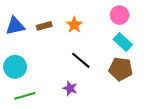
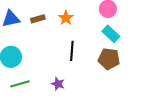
black line: (81, 60) -> (72, 51), turned 54
purple star: (70, 88) -> (58, 84), moved

